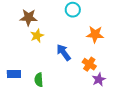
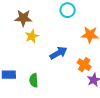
blue arrow: (64, 52) -> (58, 53), turned 96

